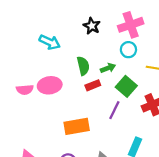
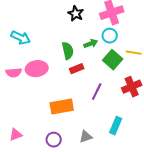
cyan arrow: (50, 42) -> (21, 38), moved
green arrow: (108, 68) -> (91, 44), moved
green square: (126, 86) -> (113, 60), moved

